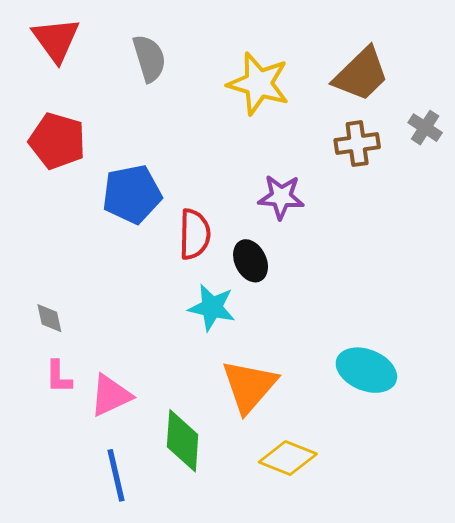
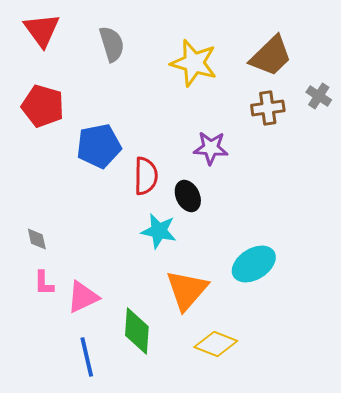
cyan ellipse: (366, 370) -> (254, 264), moved, turned -54

